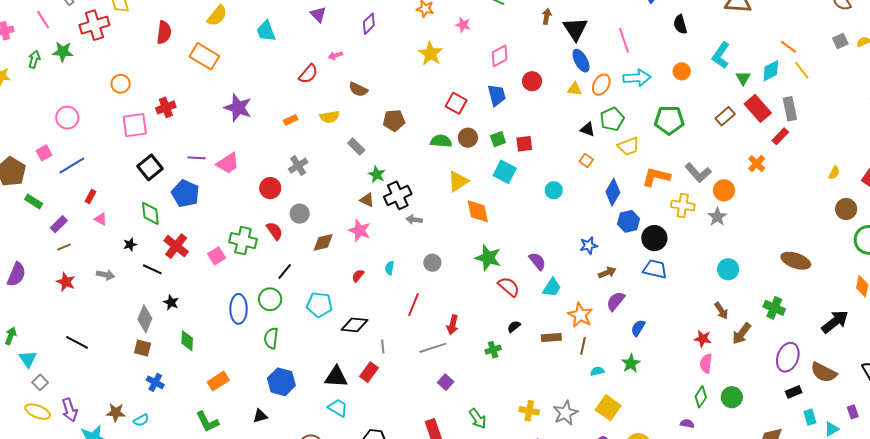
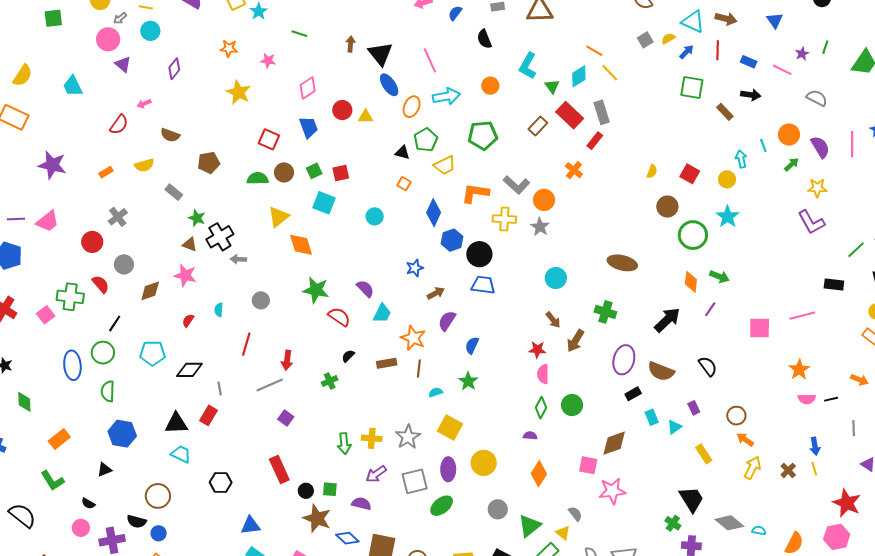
yellow triangle: (574, 89) -> (366, 117), moved
green arrow: (478, 419) -> (344, 444), moved, turned 35

